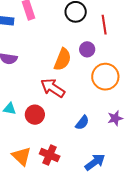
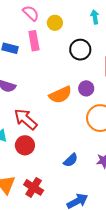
orange semicircle: (63, 59) -> (60, 95), turned 35
red arrow: (53, 88) -> (26, 119), moved

